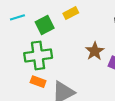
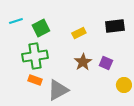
yellow rectangle: (71, 13) -> (79, 33), moved
brown star: (95, 51) -> (83, 62), moved

